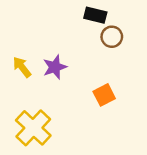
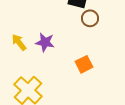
purple star: (55, 67) -> (45, 42), turned 30

